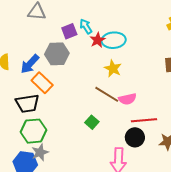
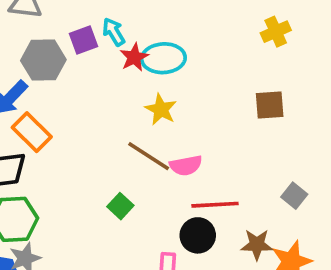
gray hexagon: (57, 54) -> (43, 60), moved

